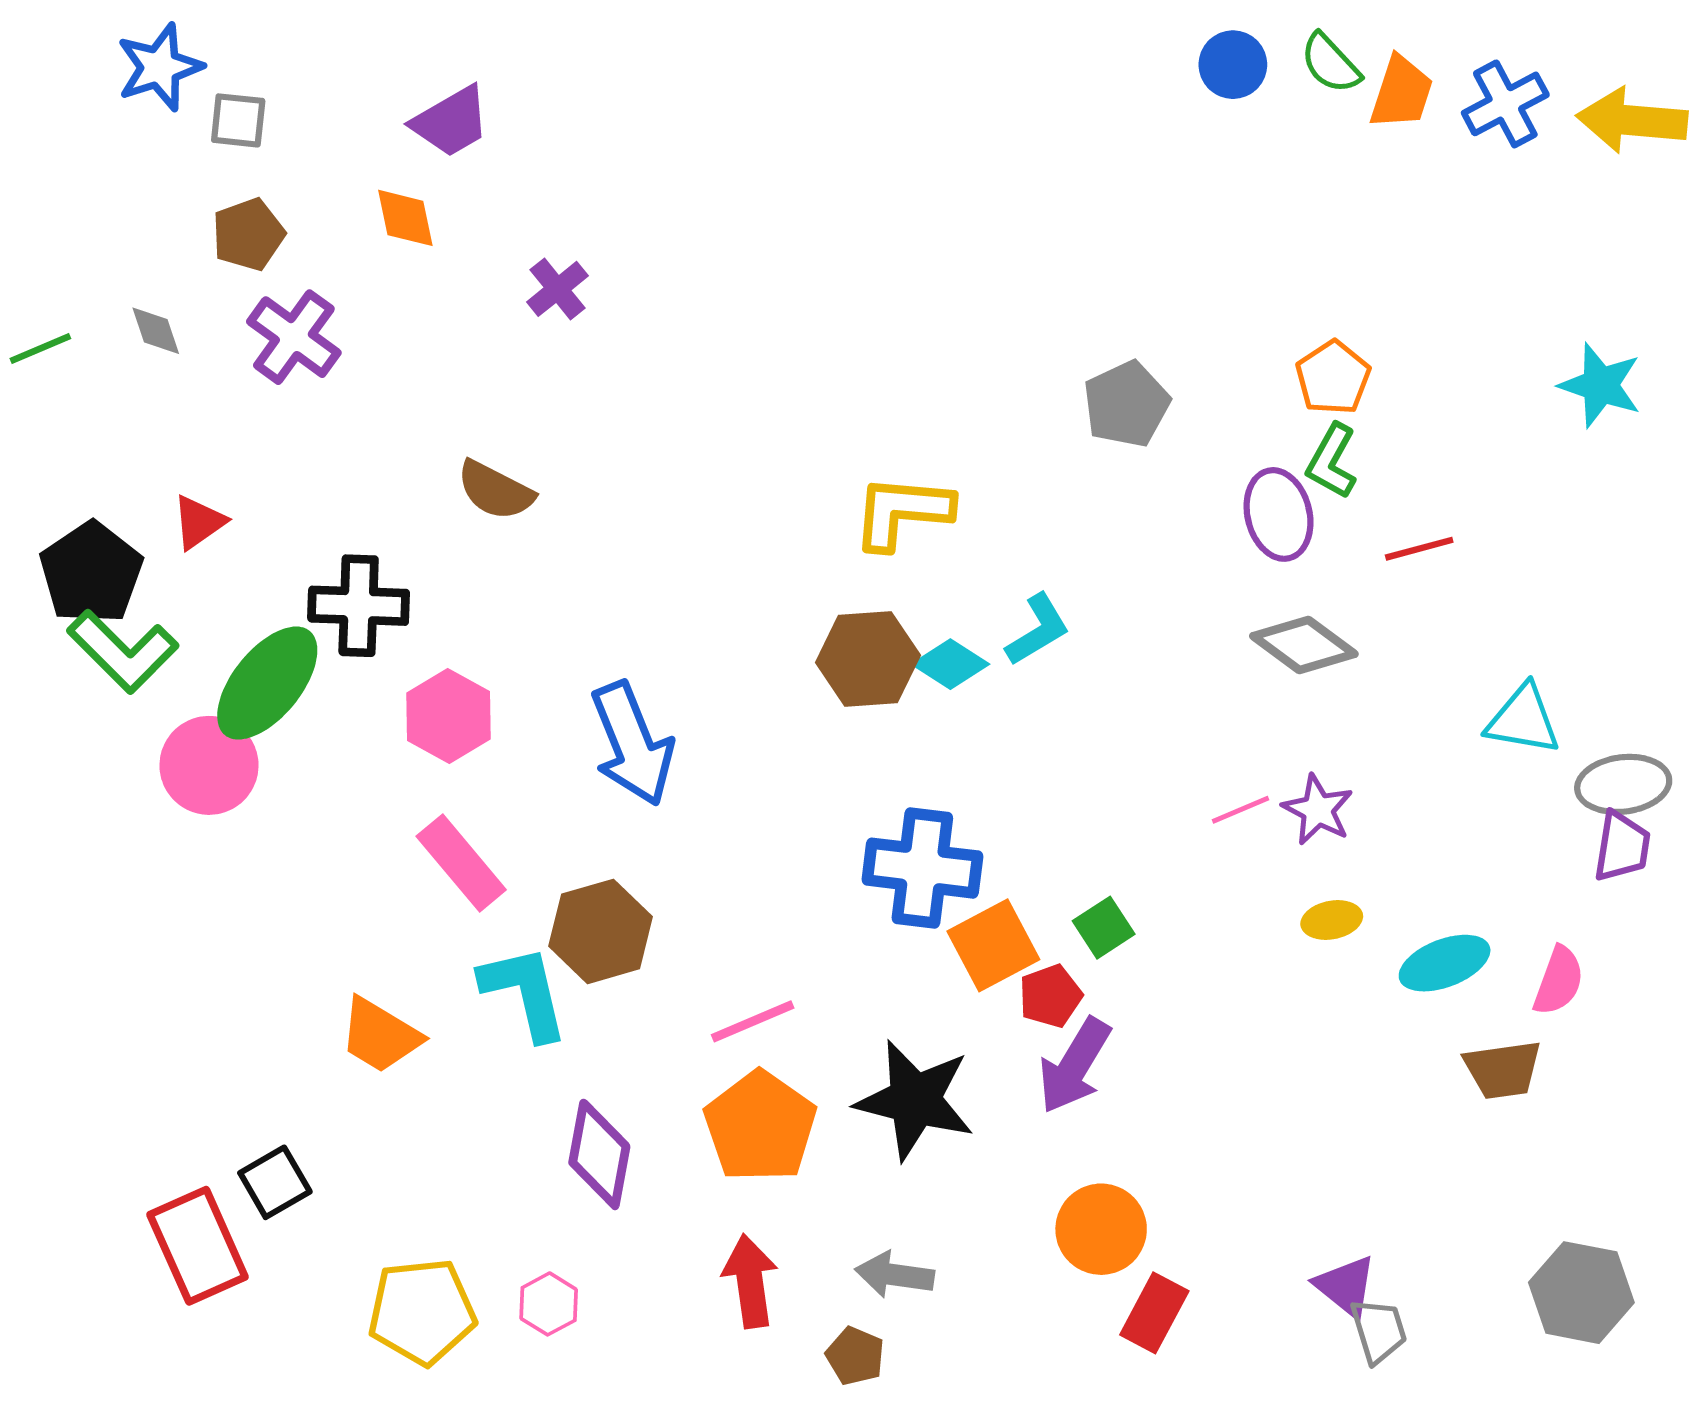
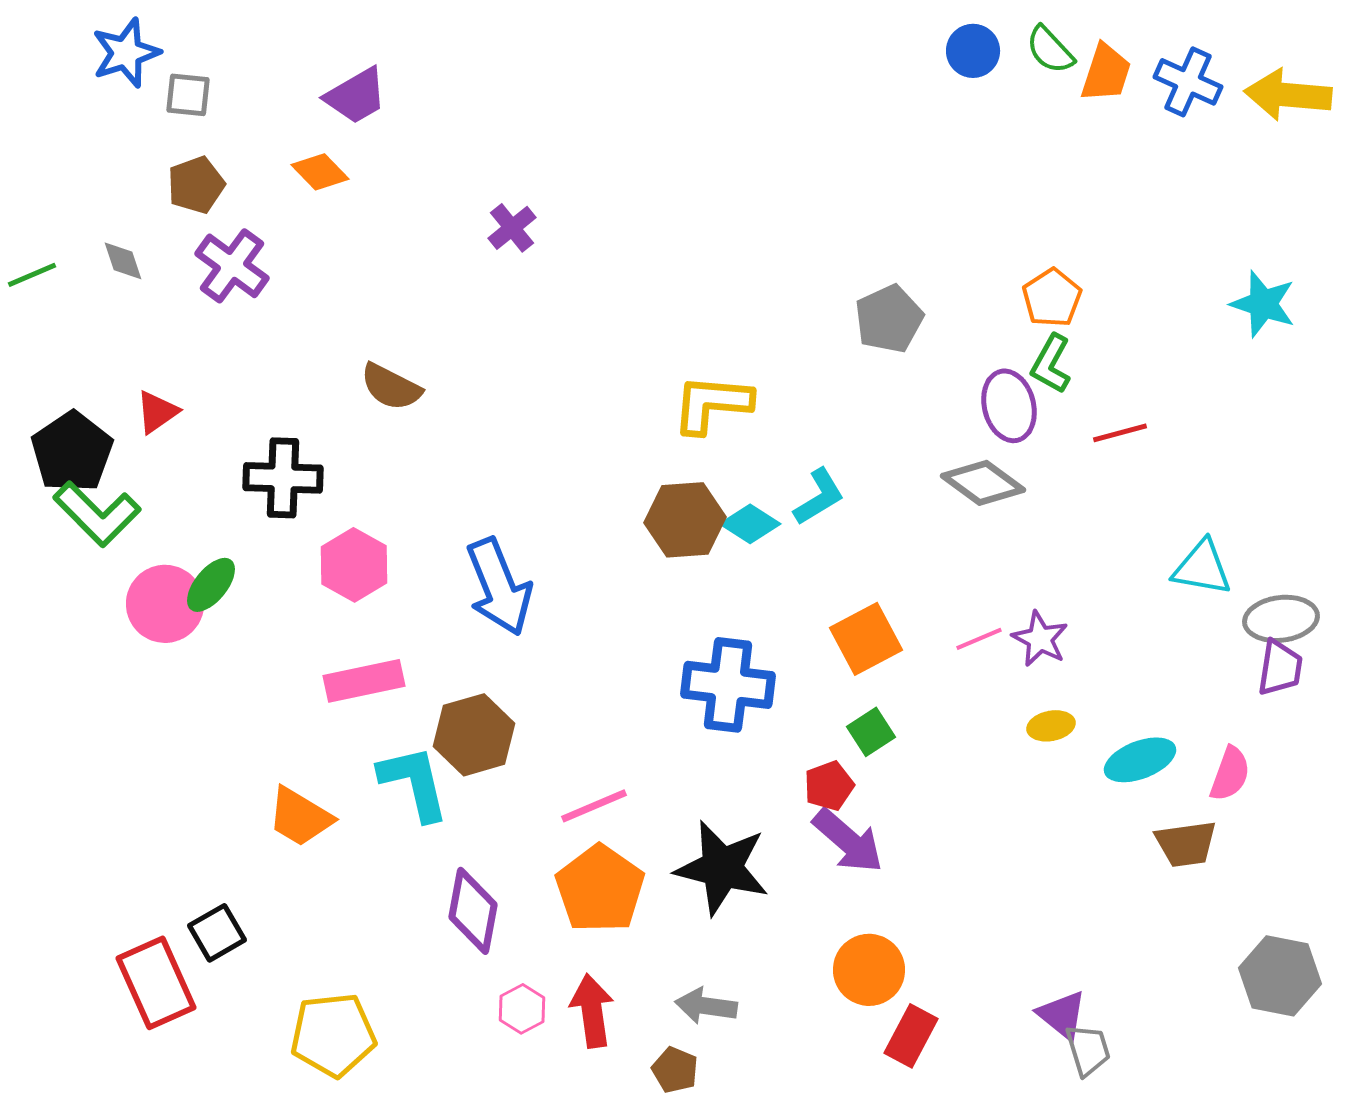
blue cross: (1505, 104) -> (1188, 82), turned -38
orange diamond: (405, 218) -> (320, 172), turned -32
purple cross: (557, 289) -> (512, 228), moved
gray diamond: (1304, 645) -> (983, 483), moved
green ellipse: (267, 683) -> (211, 585), moved, size x0.6
pink rectangle: (461, 863) -> (364, 681), turned -62
orange square: (993, 945) -> (866, 639), moved
purple arrow: (1074, 1066) -> (848, 841), turned -80
gray hexagon: (1581, 1293) -> (1280, 976), moved
pink hexagon: (549, 1304) -> (522, 1009), moved

